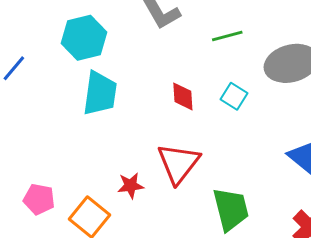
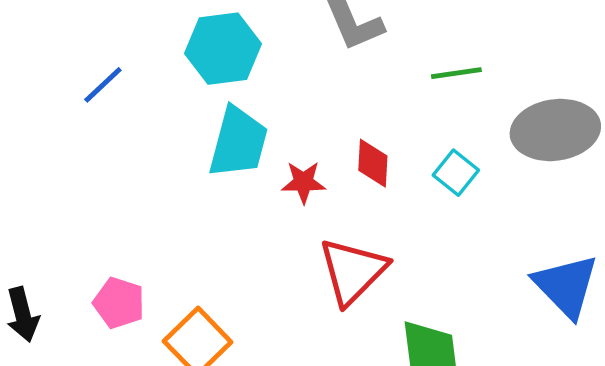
red star: (131, 186) -> (303, 182), moved

